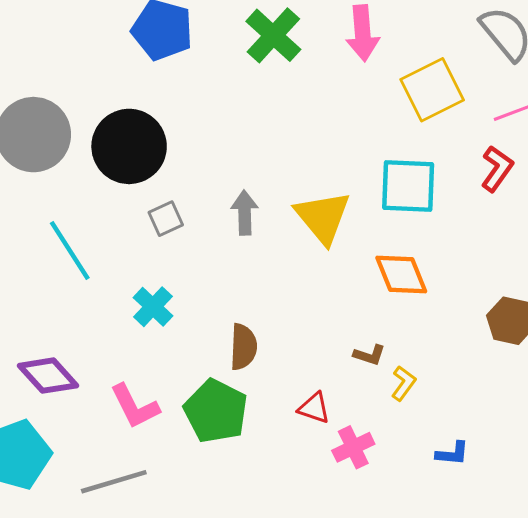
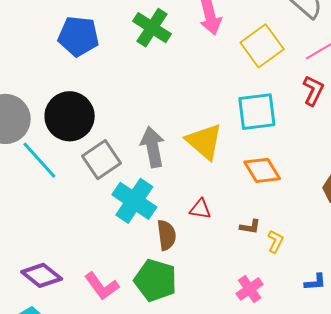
gray arrow: (245, 213) -> (153, 147), size x1.4
gray square: (166, 219) -> (102, 160), size x1.6
cyan line: (70, 250) -> (39, 160), moved
cyan cross: (153, 307) -> (134, 201), moved, size x1.6
red triangle: (314, 408) -> (200, 209), moved

